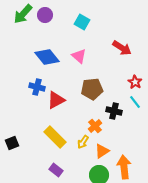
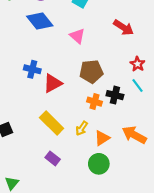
blue diamond: (47, 57) -> (40, 21), moved
orange cross: (95, 126) -> (95, 102), moved, turned -32
orange arrow: (124, 167) -> (134, 135), moved, turned -55

